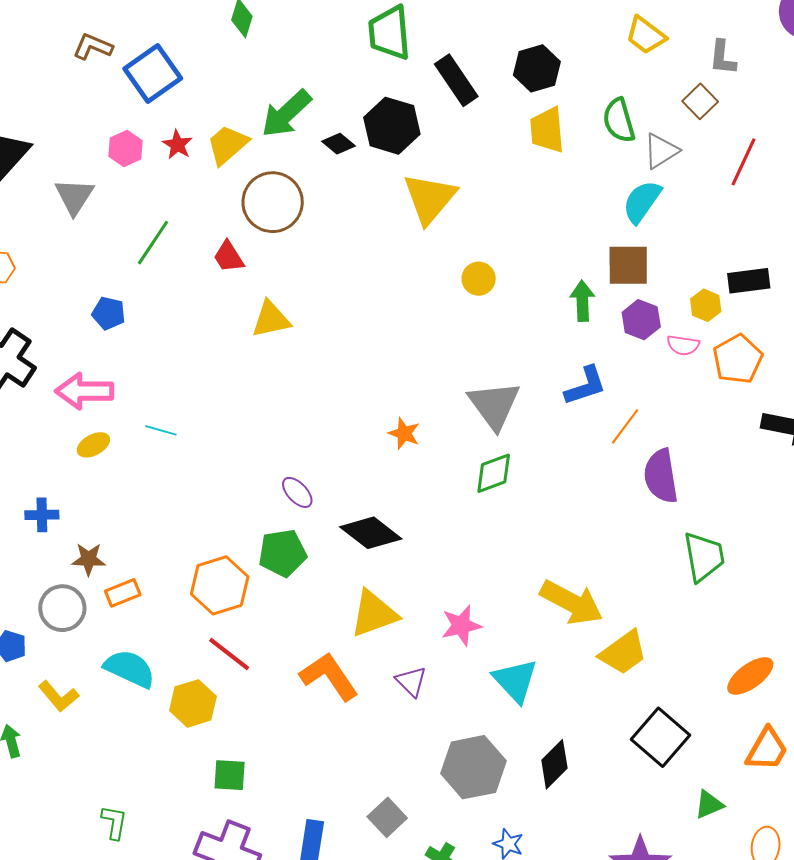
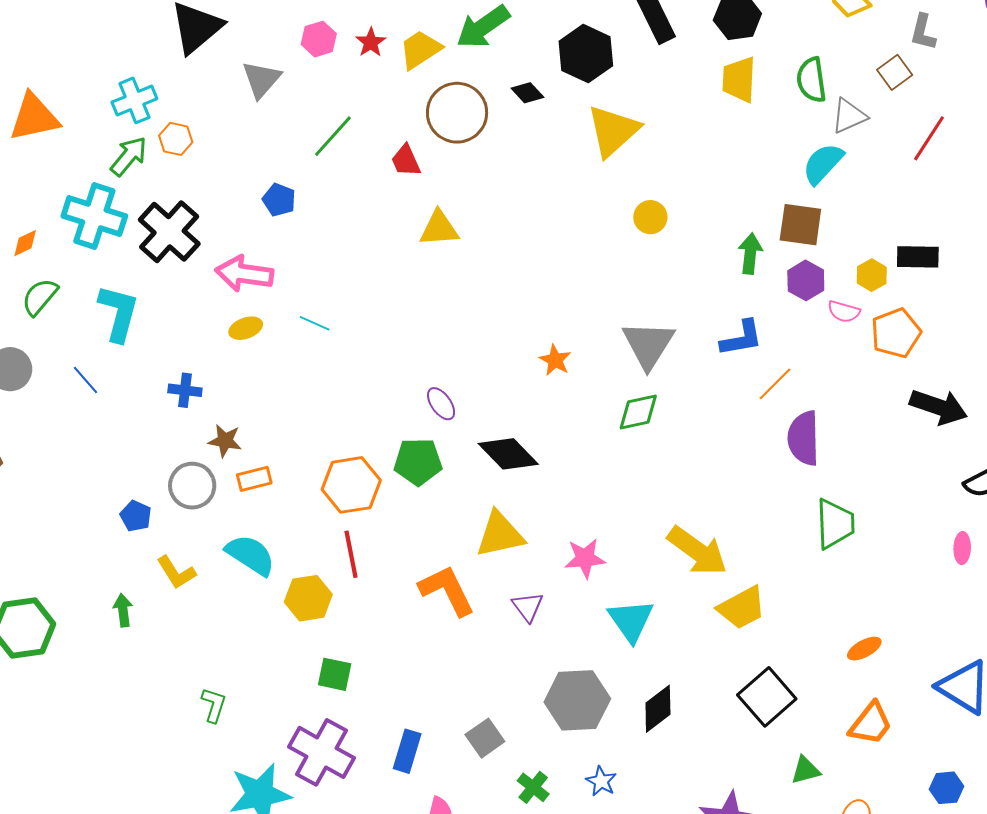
black diamond: (339, 144) -> (527, 93), moved
red line: (229, 654) -> (351, 554), turned 33
orange ellipse: (750, 676) -> (864, 649), size x0.7

